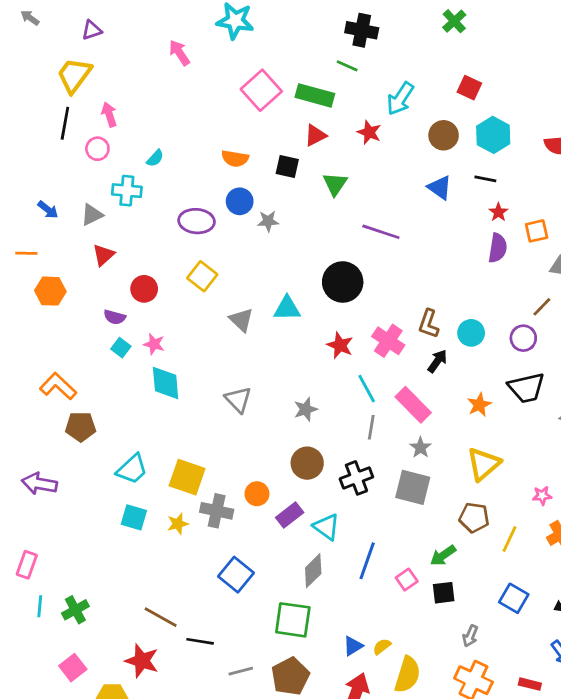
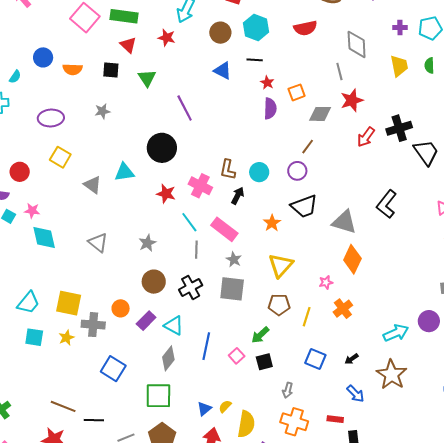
red triangle: (315, 135) -> (128, 45), turned -42
blue circle: (240, 201) -> (43, 57), moved
purple line: (381, 232) -> (185, 108), turned 52

